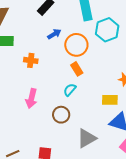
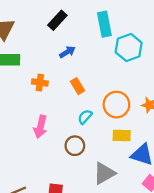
orange circle: (76, 45) -> (116, 105), moved
orange rectangle: (77, 69) -> (77, 86), moved
yellow rectangle: (110, 100) -> (122, 136), moved

